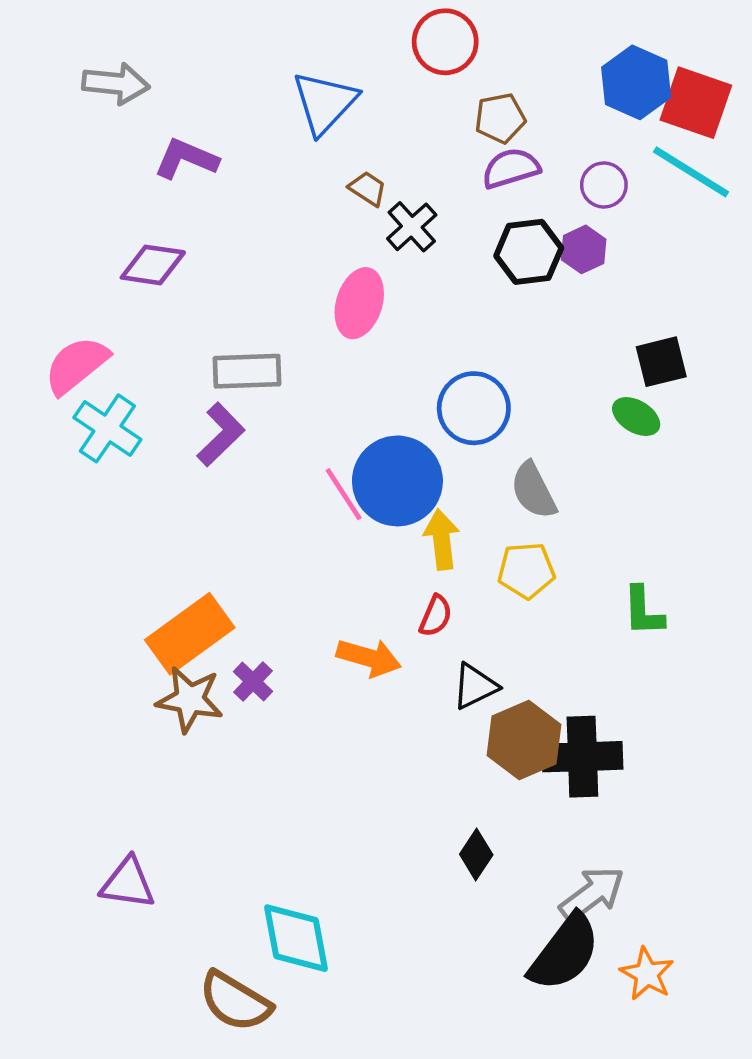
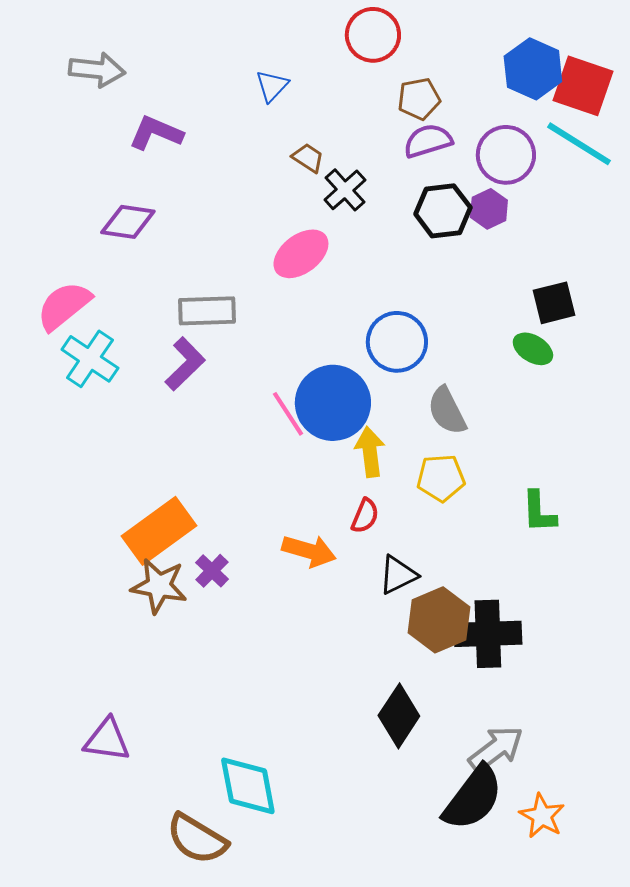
blue triangle: (325, 103) -> (272, 86), size x0.6
purple circle: (604, 185) -> (506, 155), size x1.5
pink ellipse: (359, 303) -> (301, 254), turned 36
black diamond: (476, 855) -> (399, 716), size x1.5

